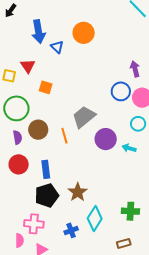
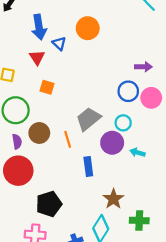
red triangle: (28, 66) -> (37, 57), moved
purple arrow: (135, 69) -> (143, 67), turned 105
cyan circle: (138, 124) -> (123, 123), moved
red circle: (19, 164) -> (18, 171), size x1.4
blue rectangle: (46, 169) -> (88, 167), moved
brown star: (78, 192) -> (113, 199), moved

